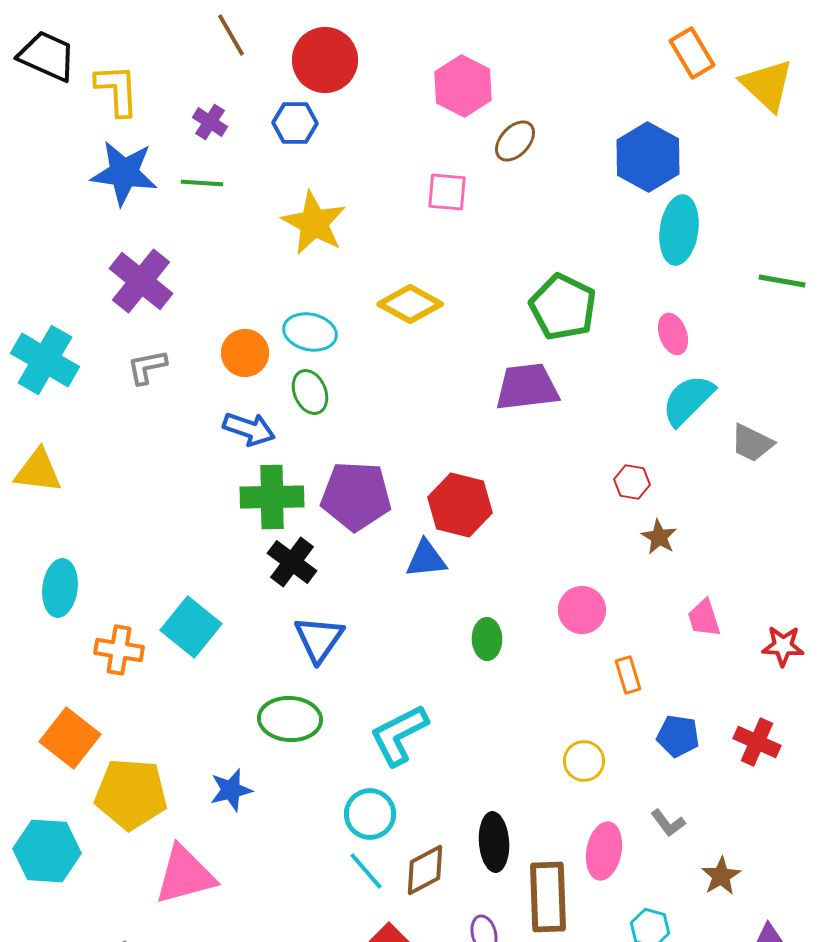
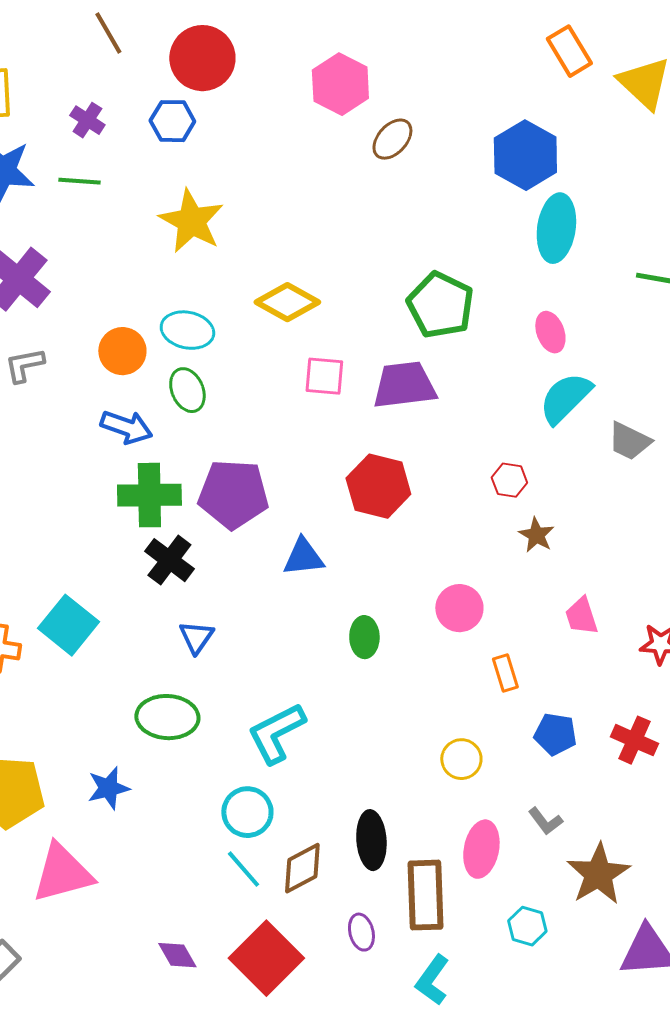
pink square: (447, 192) -> (324, 376), moved
red hexagon: (460, 505) -> (378, 486), moved
blue triangle: (319, 639) -> (196, 637), size x0.7
brown star: (721, 876) -> (598, 874), size x1.6

